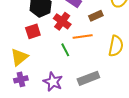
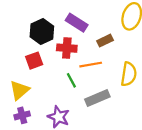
red cross: (62, 21) -> (67, 48), turned -30
gray rectangle: (88, 78) -> (97, 98), moved

